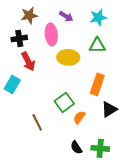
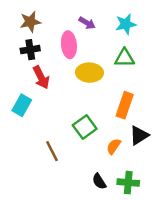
brown star: (29, 15) -> (30, 22), moved
orange semicircle: (79, 117) -> (114, 146), moved

